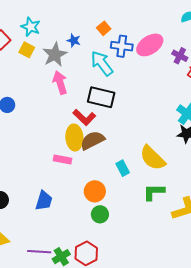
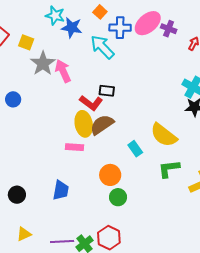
cyan star: (31, 27) -> (55, 16), moved
blue star: (74, 40) -> (72, 28), size x1.5
gray star: (55, 55) -> (43, 63), moved
purple cross: (180, 56) -> (169, 29), moved
black rectangle: (101, 97) -> (107, 91), moved, size x0.6

